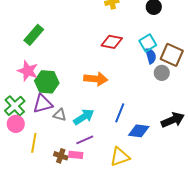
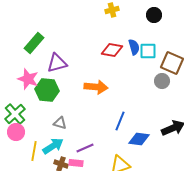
cyan square: (148, 43) -> (148, 51), turned 30
blue semicircle: (151, 56) -> (134, 47), moved
purple triangle: (43, 104) -> (57, 63), moved
cyan arrow: (84, 117) -> (53, 146), moved

